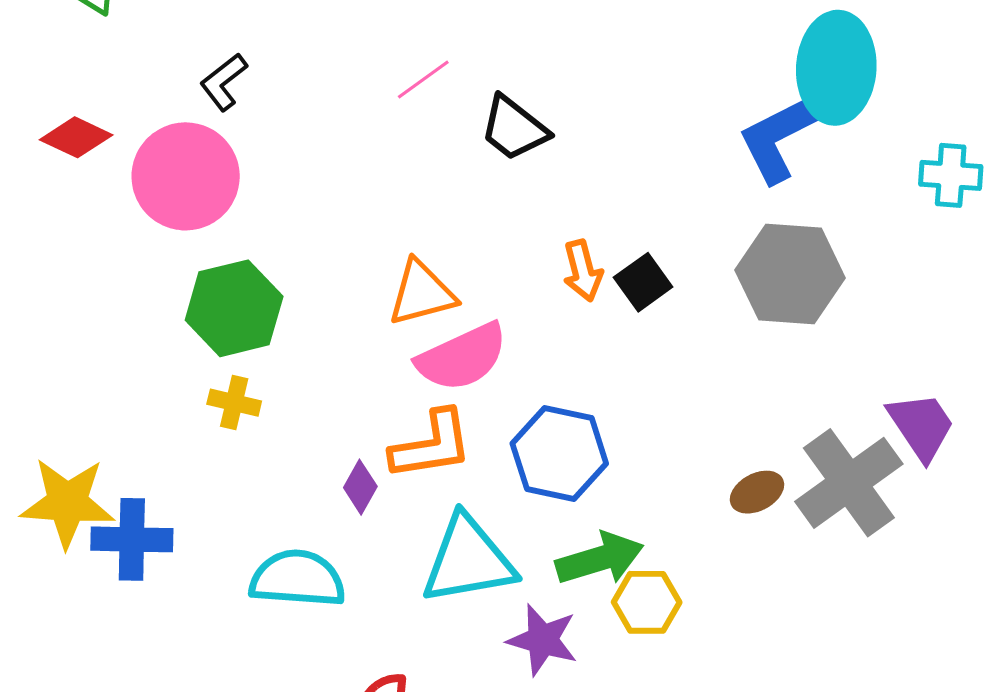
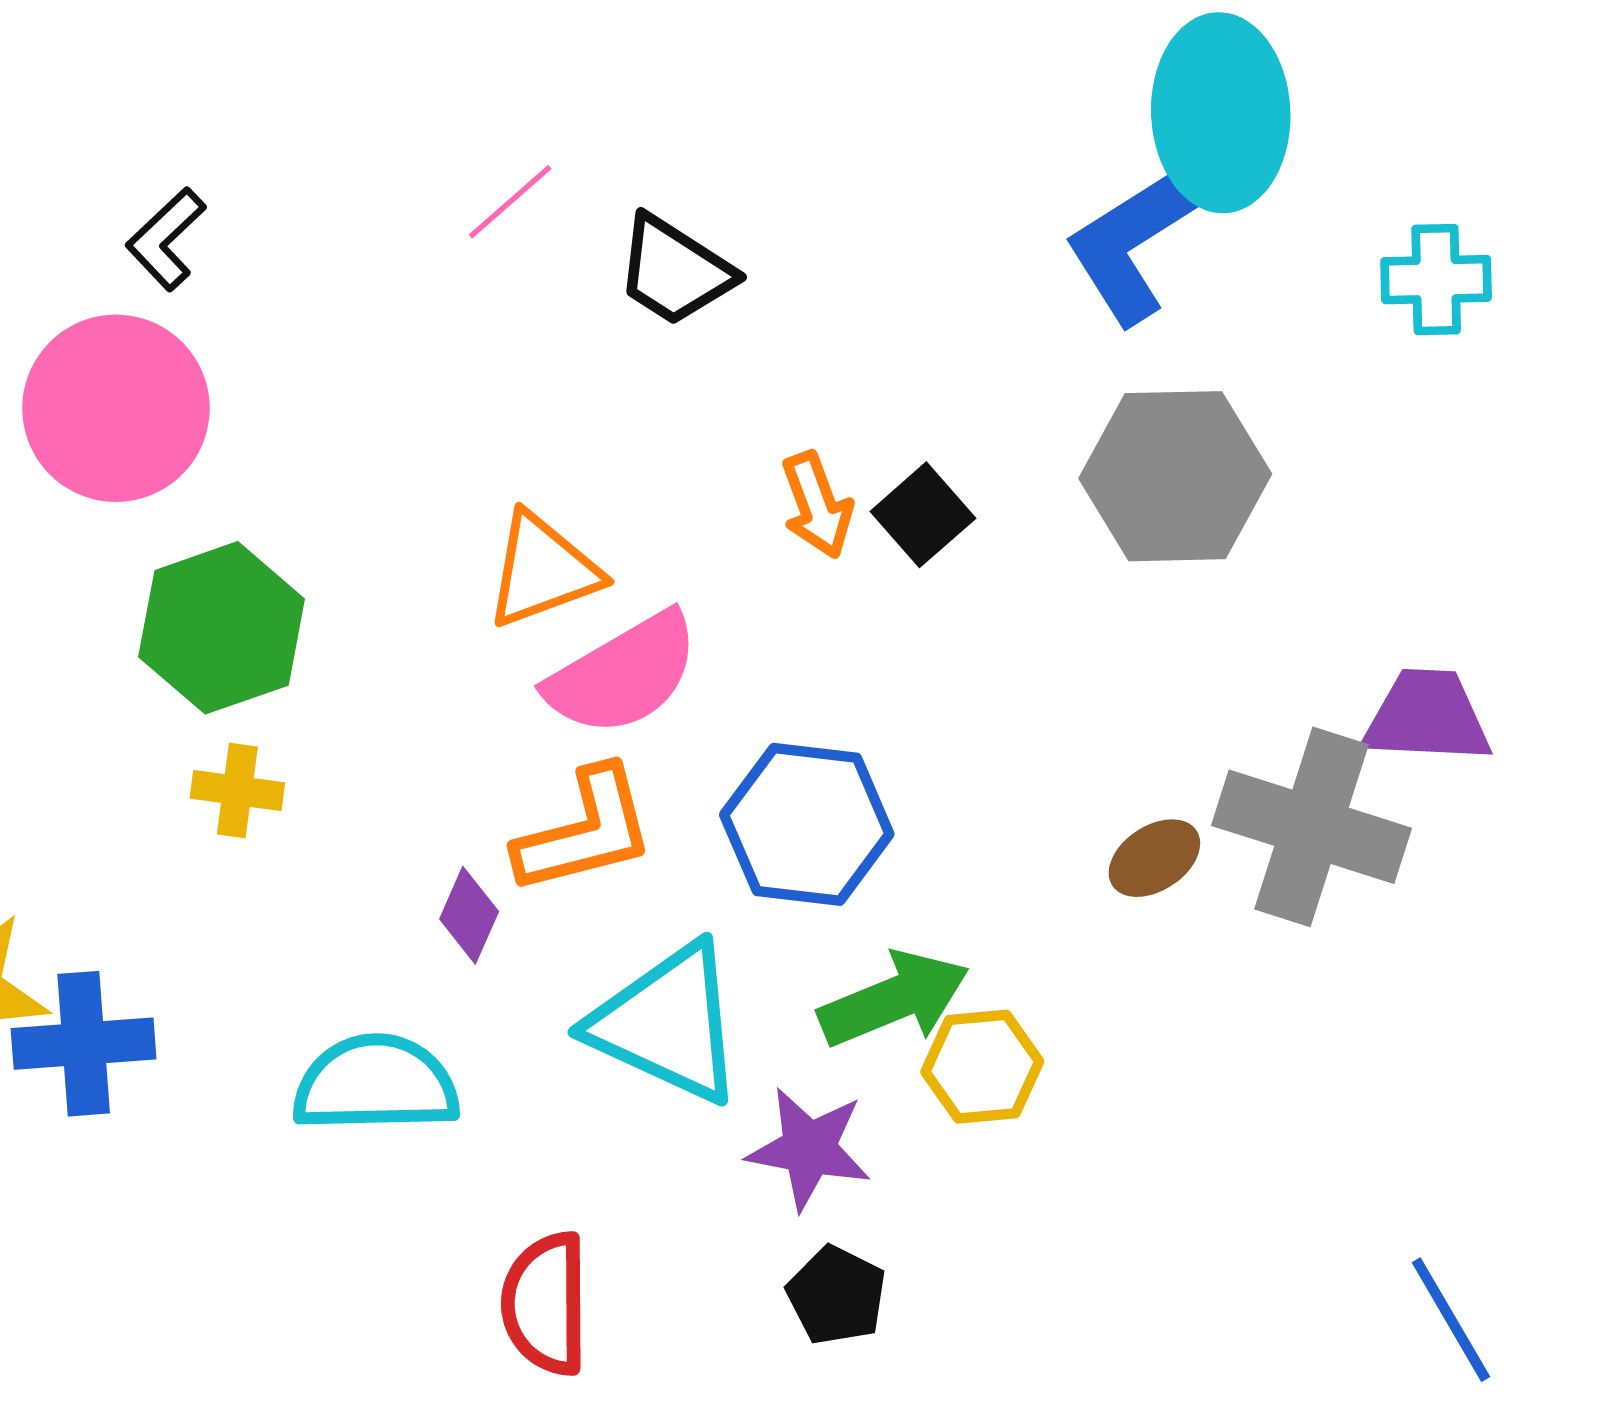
purple trapezoid: (921, 426) -> (1427, 717), turned -48
gray cross: (849, 483) -> (1311, 827), turned -31
cyan triangle: (468, 560) -> (667, 1023), turned 40

